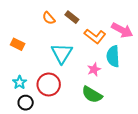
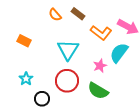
cyan semicircle: (113, 56) -> (119, 53), turned 40
red circle: (49, 84) -> (67, 81), moved
black circle: (26, 103) -> (42, 99), moved

